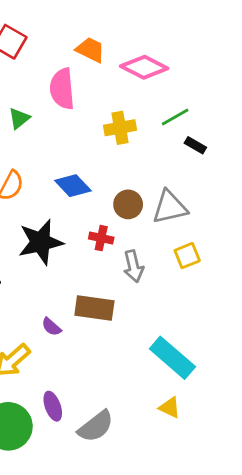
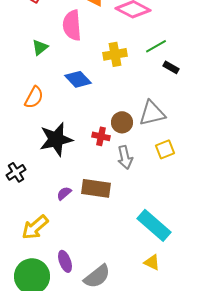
blue diamond: (73, 186) -> (78, 79), moved
brown circle: (128, 204) -> (122, 122), moved
purple semicircle: (51, 327) -> (64, 193), moved, turned 98

